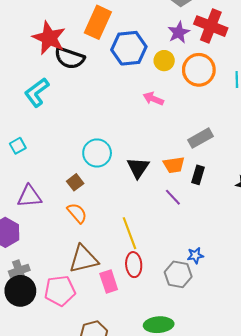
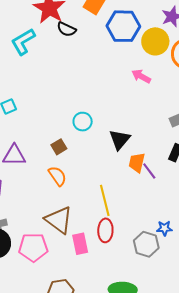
black semicircle: (70, 58) -> (67, 29), size x0.7
yellow circle: (164, 61) -> (155, 41), size x1.4
cyan L-shape: (37, 92) -> (23, 42), moved
cyan circle: (97, 153) -> (83, 122), size x0.7
orange trapezoid: (174, 165) -> (137, 163), moved, turned 105
brown triangle: (84, 259) -> (59, 220), turned 44

